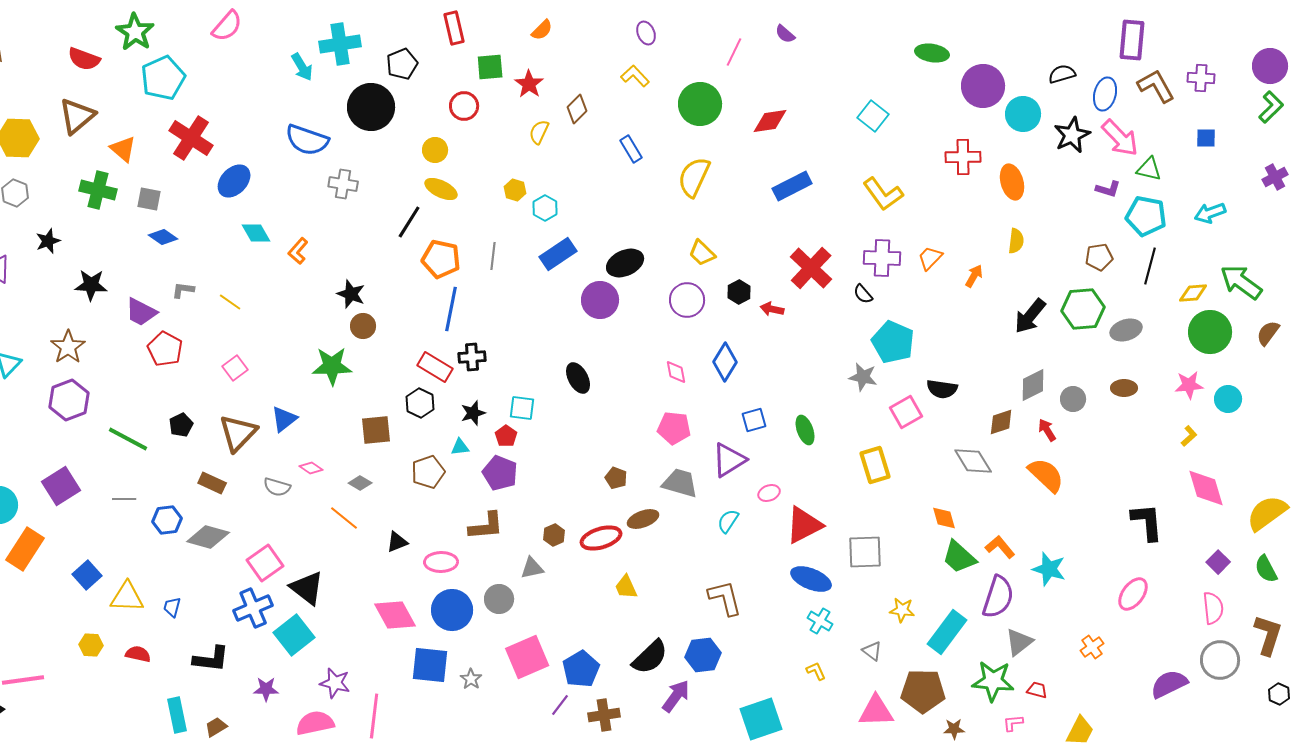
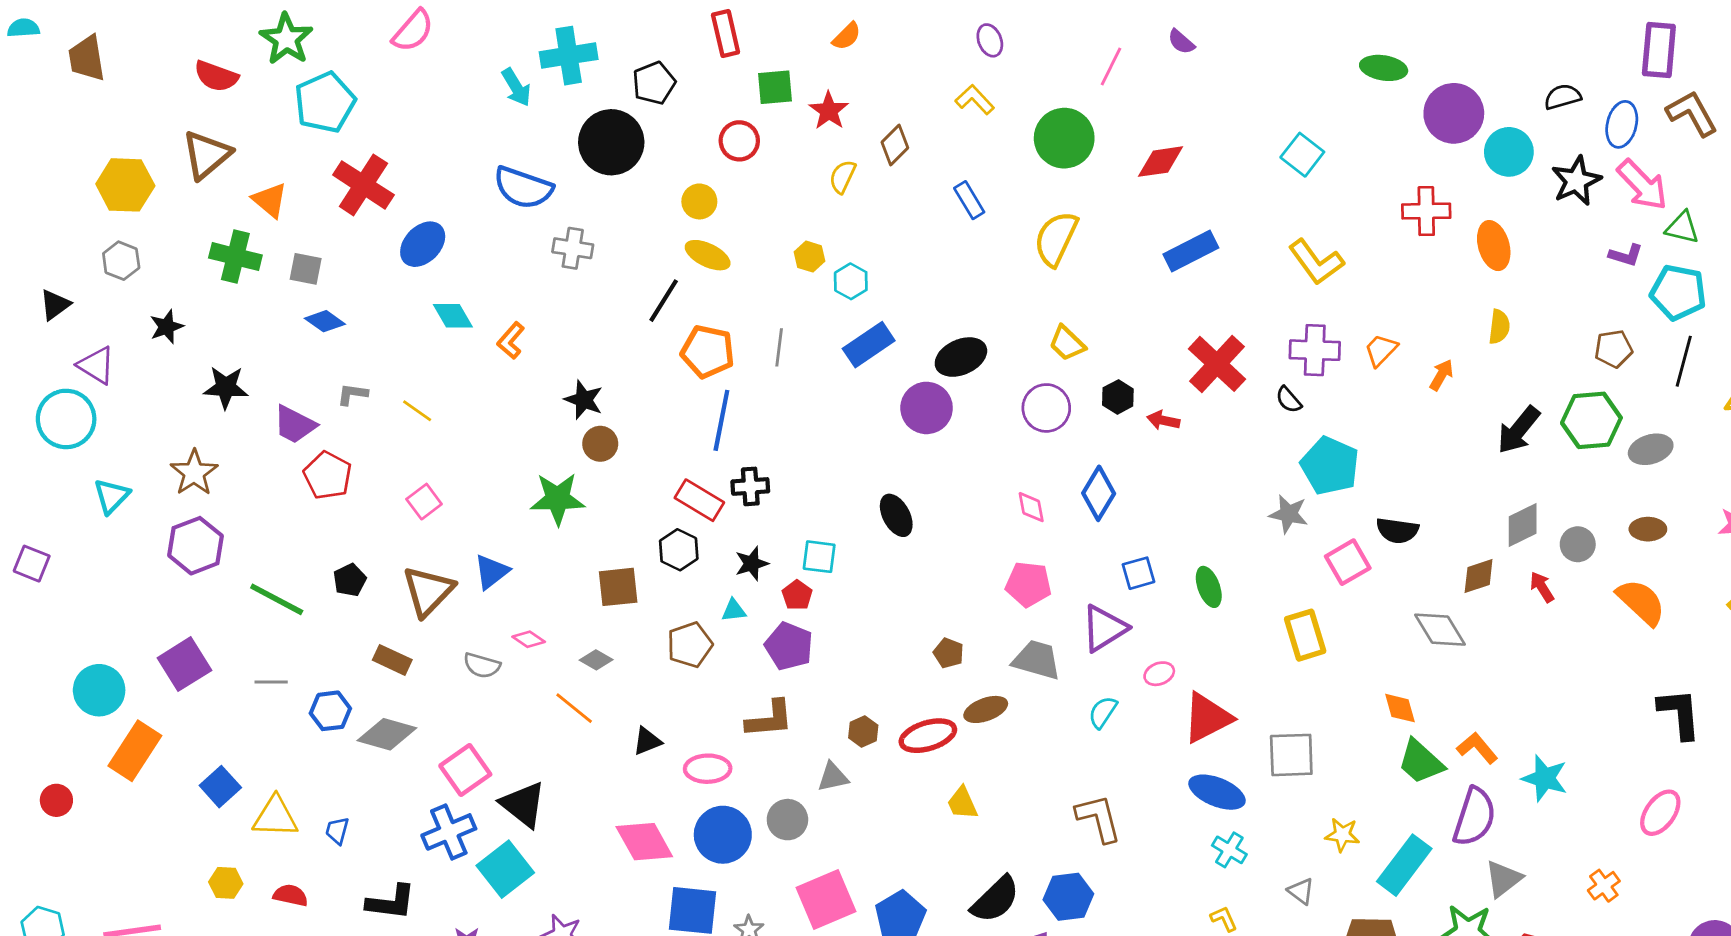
orange semicircle: (1046, 475) -> (1641, 602), moved

